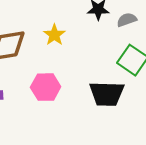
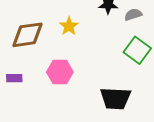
black trapezoid: (107, 94) -> (115, 98), moved

